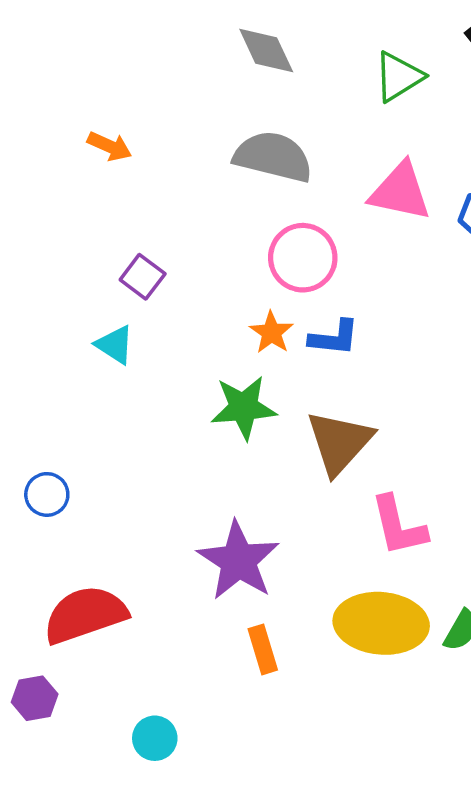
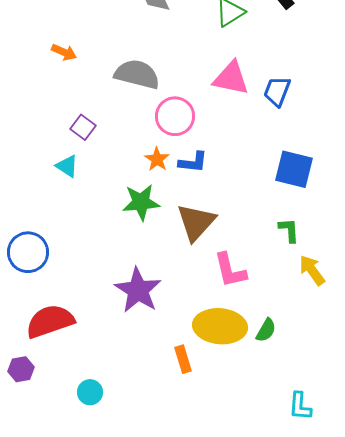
gray semicircle: (273, 157) -> (137, 74), moved
blue circle: (47, 494) -> (28, 252), size x1.6
orange rectangle: (263, 649) -> (183, 359), moved

